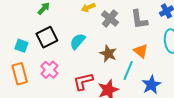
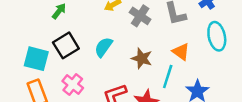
cyan square: (21, 46) -> (36, 59), size x1.5

